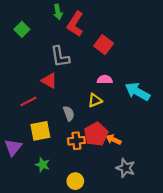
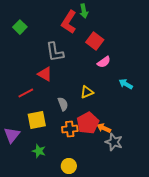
green arrow: (58, 12) -> (84, 11), moved
pink semicircle: (105, 80) -> (104, 62), moved, turned 144
cyan arrow: (138, 92) -> (126, 84), size x0.6
gray star: (126, 168) -> (114, 142), moved

